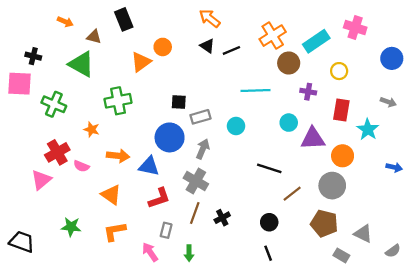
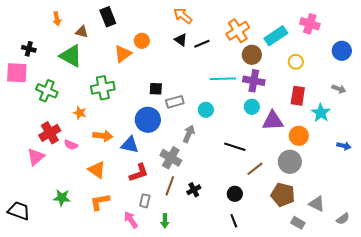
orange arrow: (65, 22) -> (57, 19), turned 56
purple cross: (308, 92) -> (254, 81), moved, size x1.5
gray arrow: (203, 149) -> (189, 134), moved

